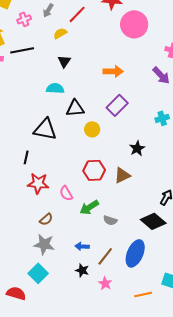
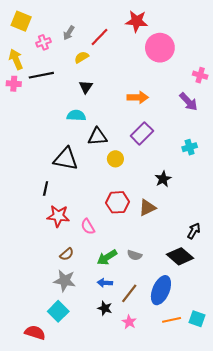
green arrow: (89, 207) -> (107, 257), moved
orange line: (143, 294) -> (172, 320), moved

